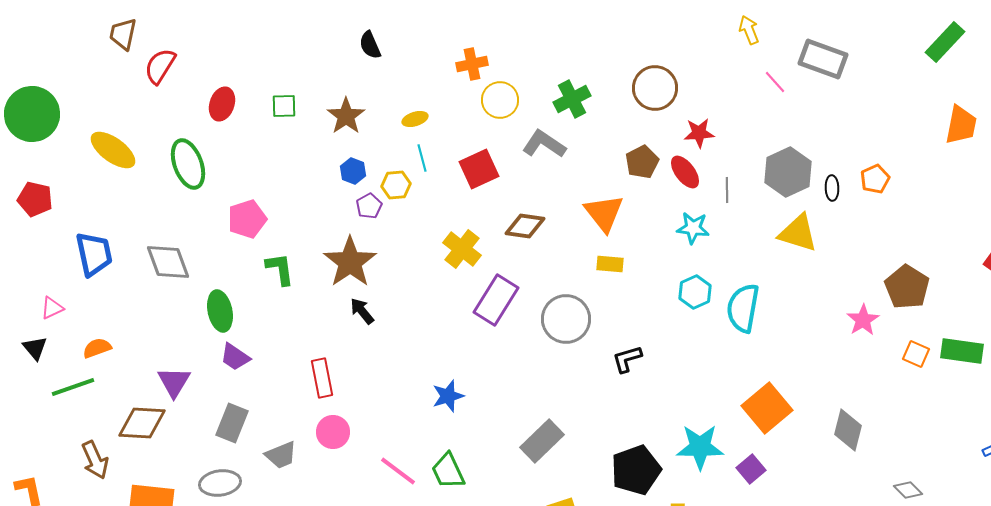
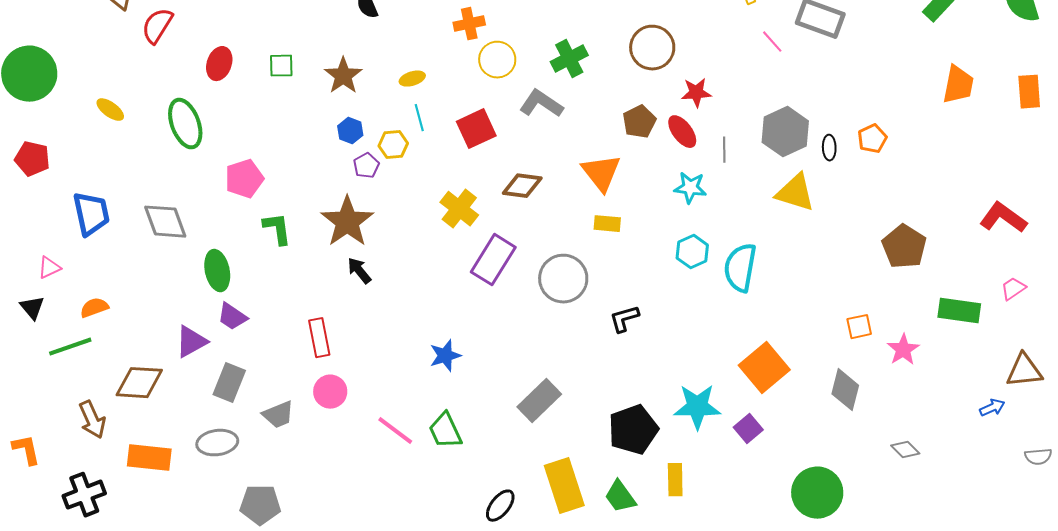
yellow ellipse: (113, 150) -> (110, 110), size x0.6
pink star: (863, 320) -> (903, 350), moved
orange square: (916, 354) -> (859, 327), moved, turned -36
purple triangle: (174, 382) -> (191, 342), moved, turned 30

